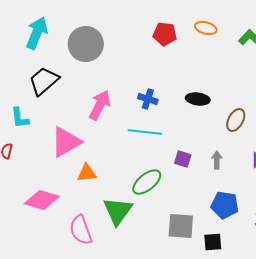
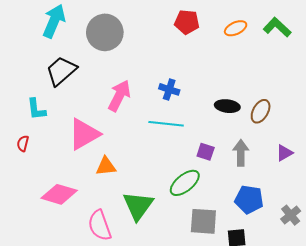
orange ellipse: (206, 28) -> (236, 28), moved, turned -40
black ellipse: (198, 99) -> (227, 106), moved
gray arrow: (217, 160) -> (241, 153), size x1.4
green ellipse: (147, 182) -> (185, 183), moved

